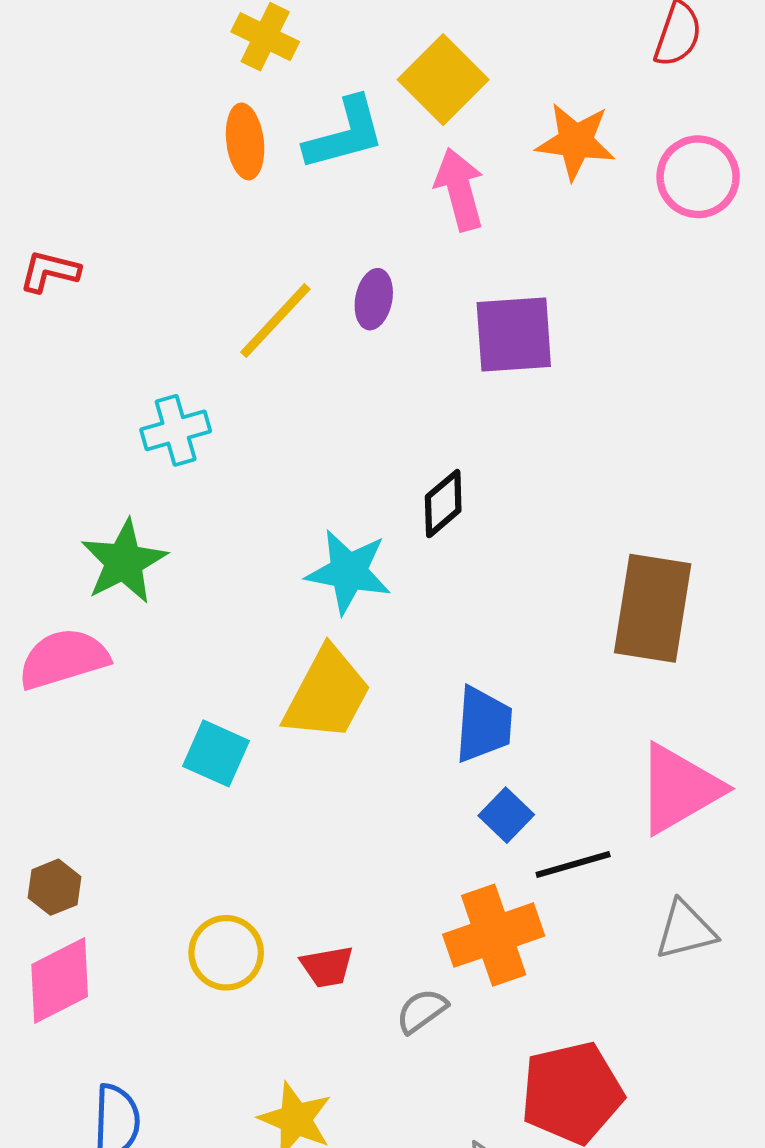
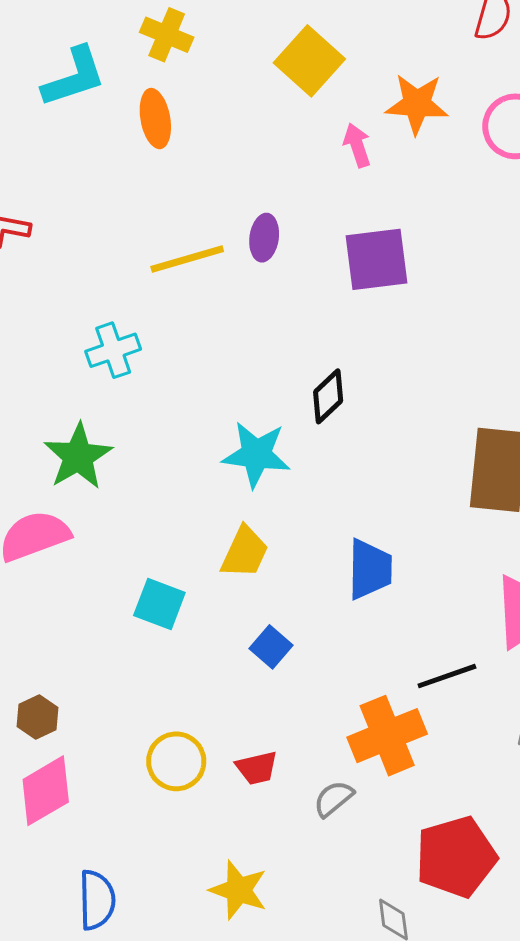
cyan L-shape: (345, 134) -> (74, 77), moved
pink arrow: (460, 189) -> (357, 145), moved, size x0.7
yellow line: (275, 321) -> (187, 259), turned 34
yellow trapezoid: (327, 694) -> (245, 552), size x0.7
blue square: (506, 815) -> (271, 647), moved

